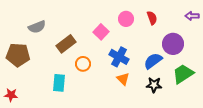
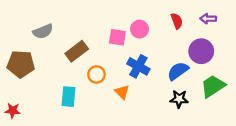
purple arrow: (192, 16) -> (208, 19), moved
pink circle: (126, 19) -> (140, 29), moved
pink square: (101, 32) -> (117, 37), turned -35
orange triangle: (123, 79) -> (122, 92), moved

